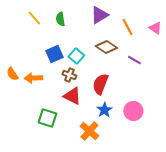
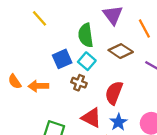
purple triangle: (99, 15) -> (113, 15), turned -36
green semicircle: (60, 19) -> (86, 35), moved, size x1.5
red triangle: (72, 96) -> (91, 118), moved

